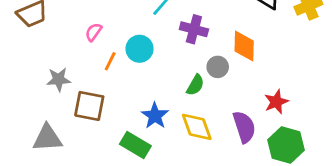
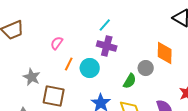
purple cross: (194, 29) -> (107, 46), moved
cyan circle: (140, 49) -> (90, 68), moved
gray star: (59, 79) -> (32, 77), turned 30

